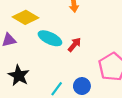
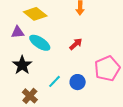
cyan ellipse: (50, 38) -> (40, 43), moved

